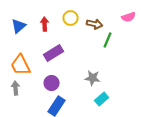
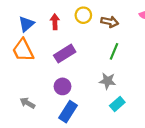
green line: (108, 40) -> (114, 51), moved
orange trapezoid: (21, 65) -> (23, 50), moved
gray arrow: (16, 88) -> (27, 103), moved, turned -56

